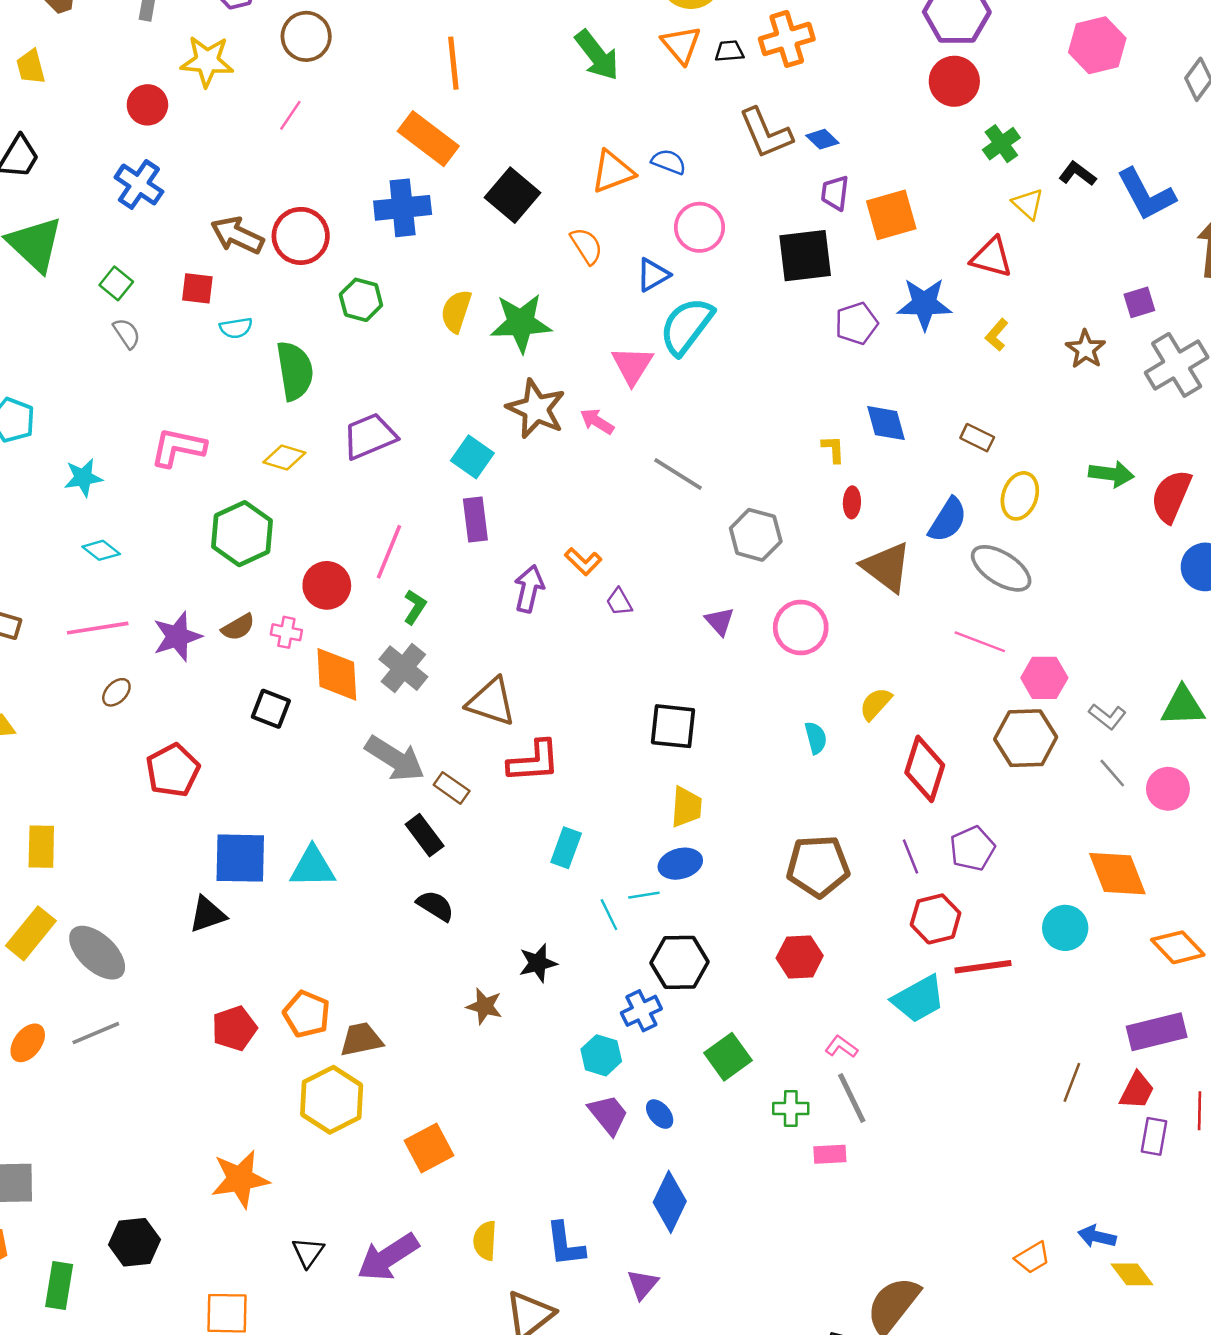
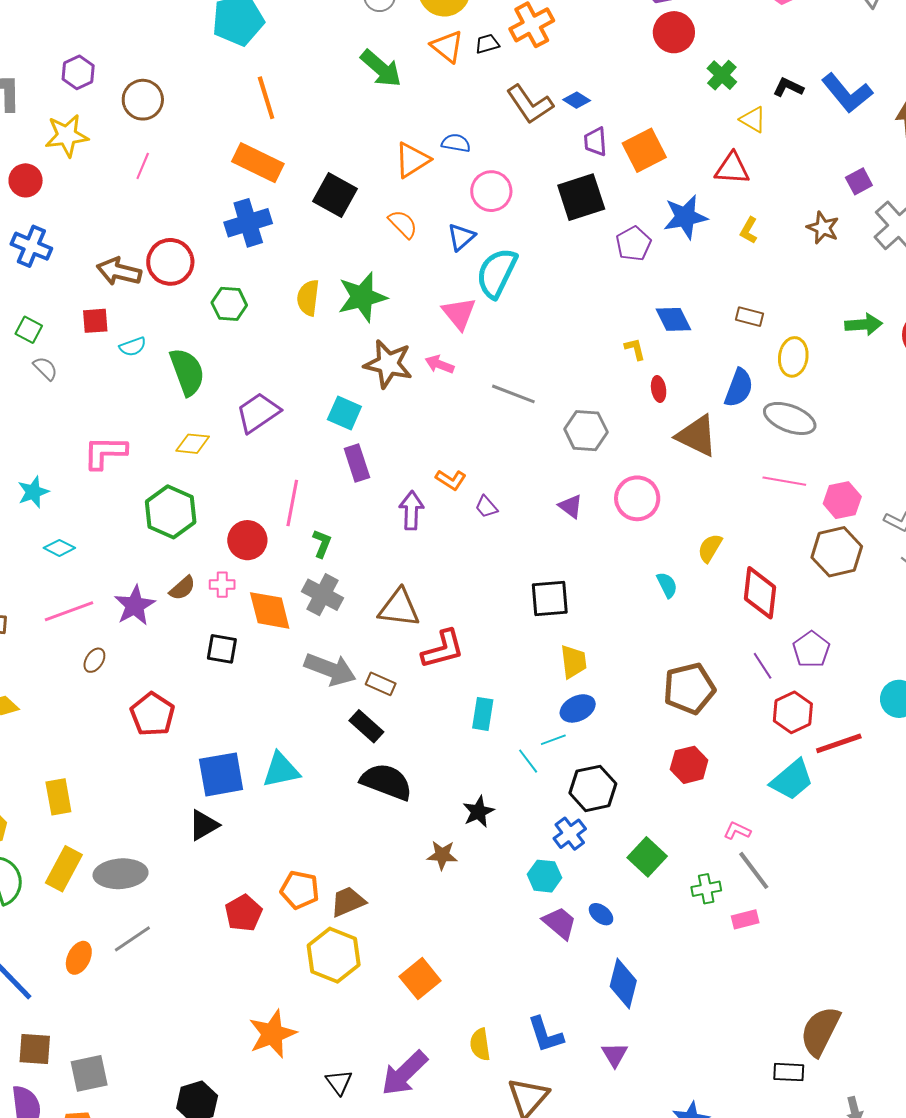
black semicircle: (435, 906) -> (386, 782), size x1.6
gray ellipse: (97, 953) -> (121, 874), turned -36

